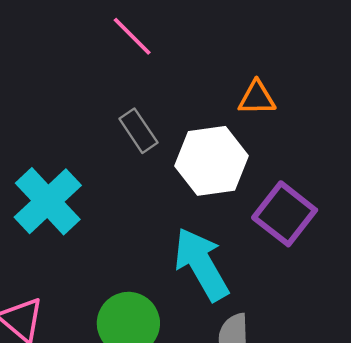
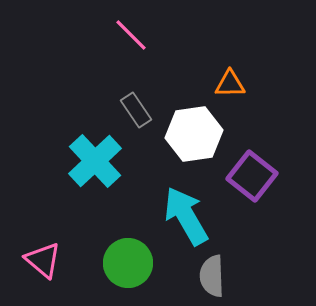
cyan cross: (48, 201) -> (95, 161), moved

